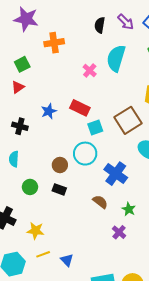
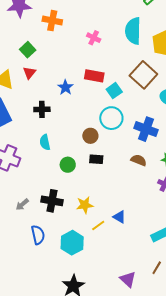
orange cross: (54, 43) -> (52, 21), turned 36
cyan semicircle: (116, 58) -> (133, 31), moved
blue triangle: (67, 260) -> (119, 217), moved

